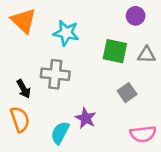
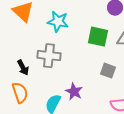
gray square: (127, 93) -> (108, 71), turned -35

